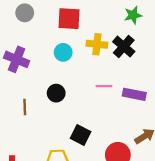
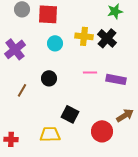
red square: (69, 19) -> (48, 14), moved
purple cross: (17, 59) -> (15, 49), turned 30
brown line: (25, 107) -> (22, 90), turned 32

